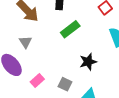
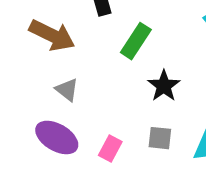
black star: (88, 62) -> (164, 86), moved

